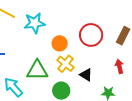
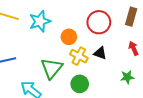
green triangle: (37, 70) -> (52, 68), turned -40
black triangle: (86, 75) -> (100, 53), moved

